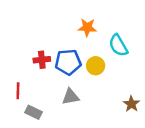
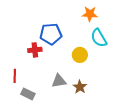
orange star: (87, 27) -> (90, 14), moved
blue pentagon: (68, 62) -> (51, 34), moved
brown star: (131, 104) -> (80, 87), moved

